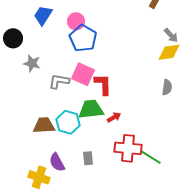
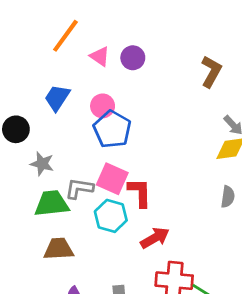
green trapezoid: (91, 109) -> (52, 204), moved
red arrow: (114, 117) -> (155, 238), size x1.5
cyan hexagon: (68, 122) -> (111, 216), moved

